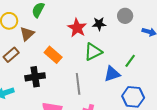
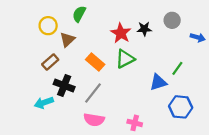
green triangle: (93, 52) -> (125, 59), moved
black cross: (35, 77) -> (64, 86), moved, turned 30
gray line: (78, 84) -> (93, 93), moved, turned 45

